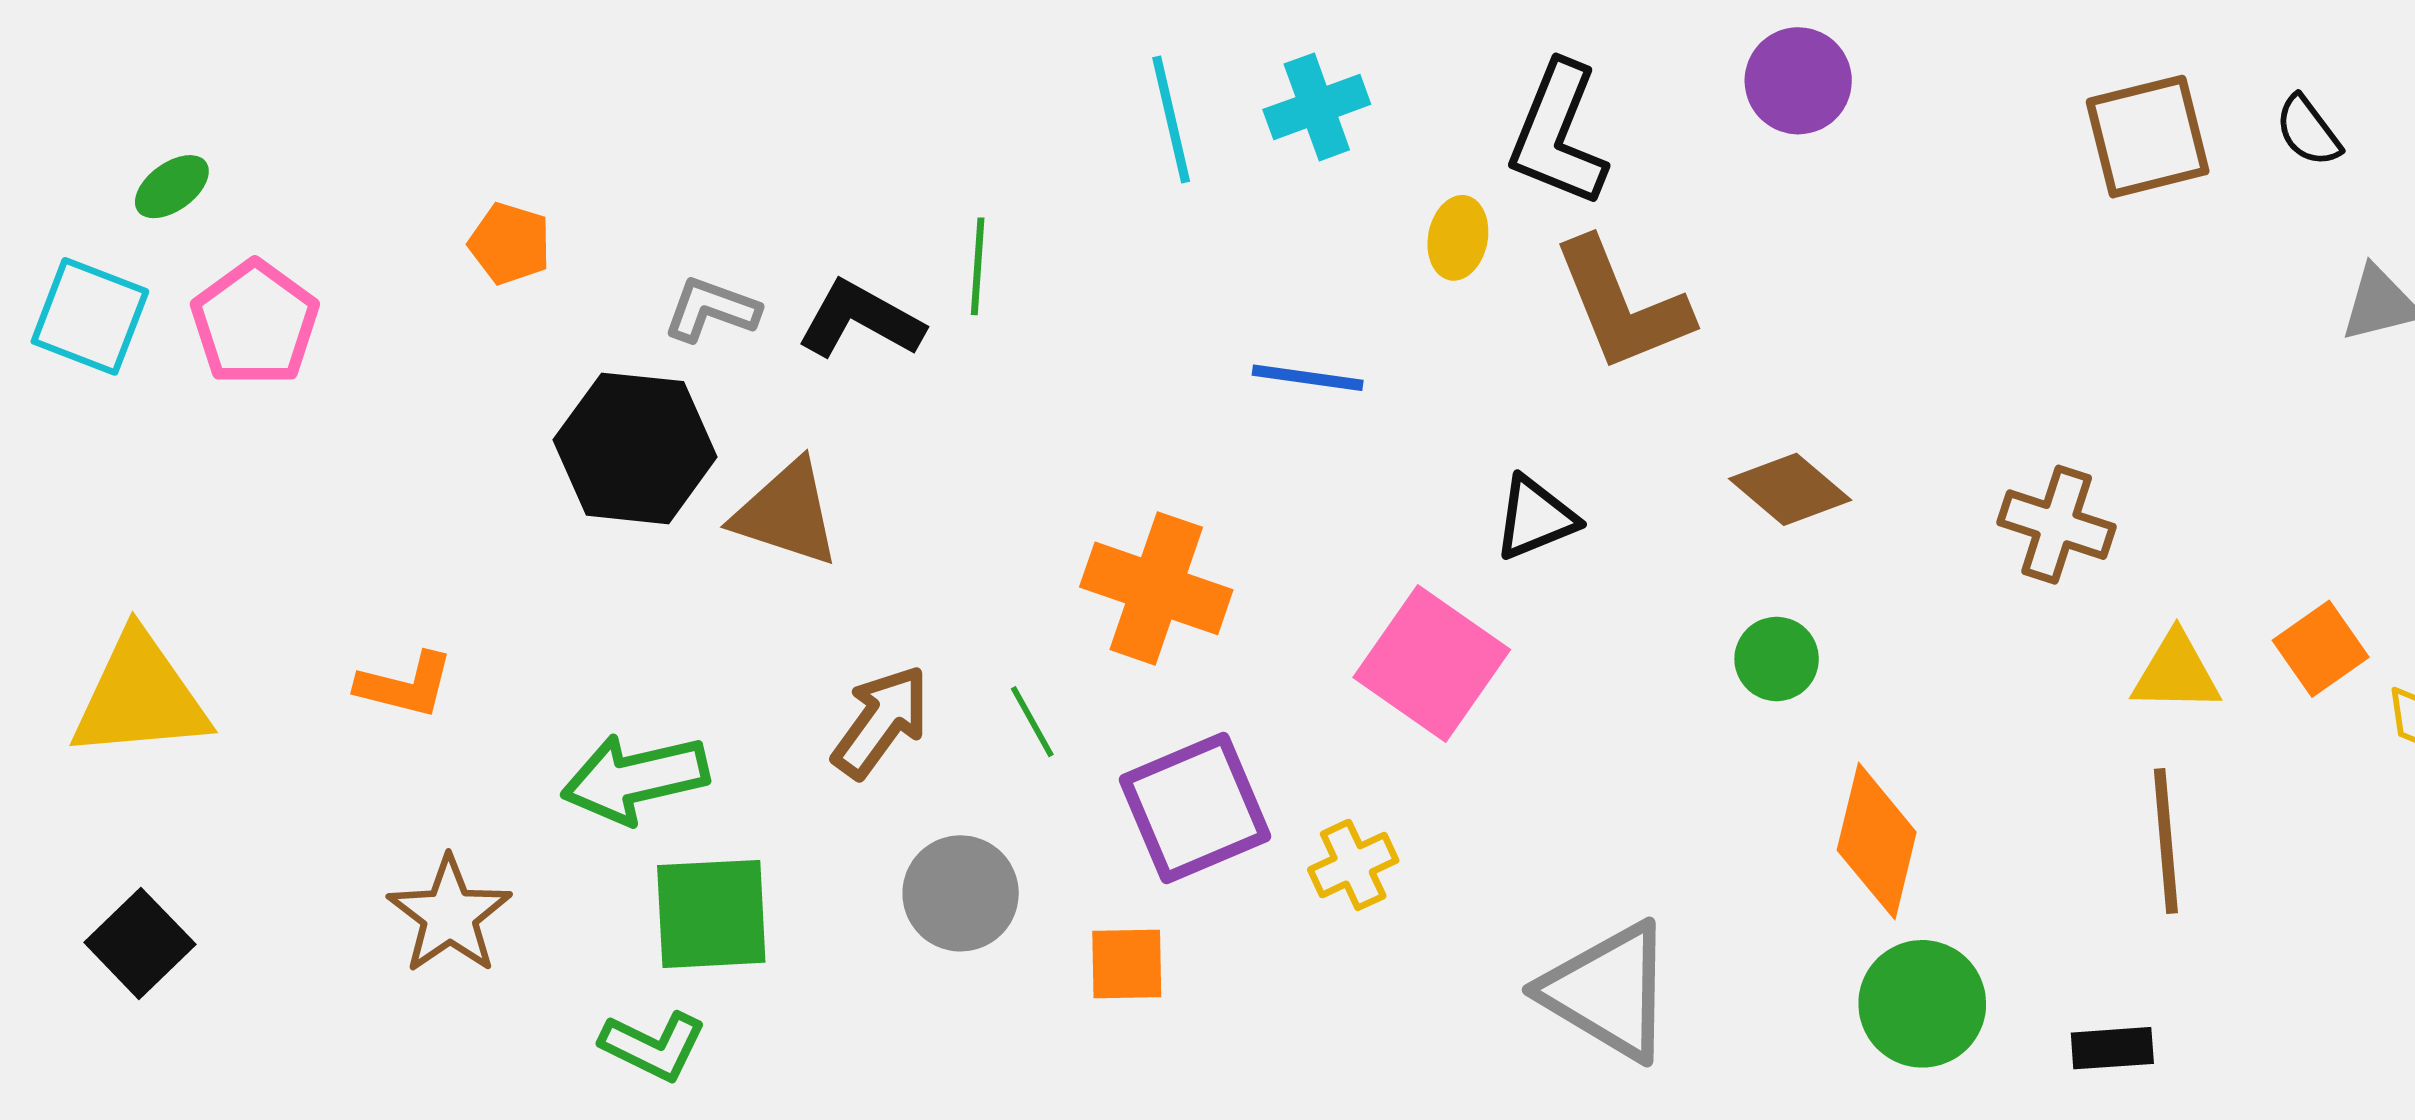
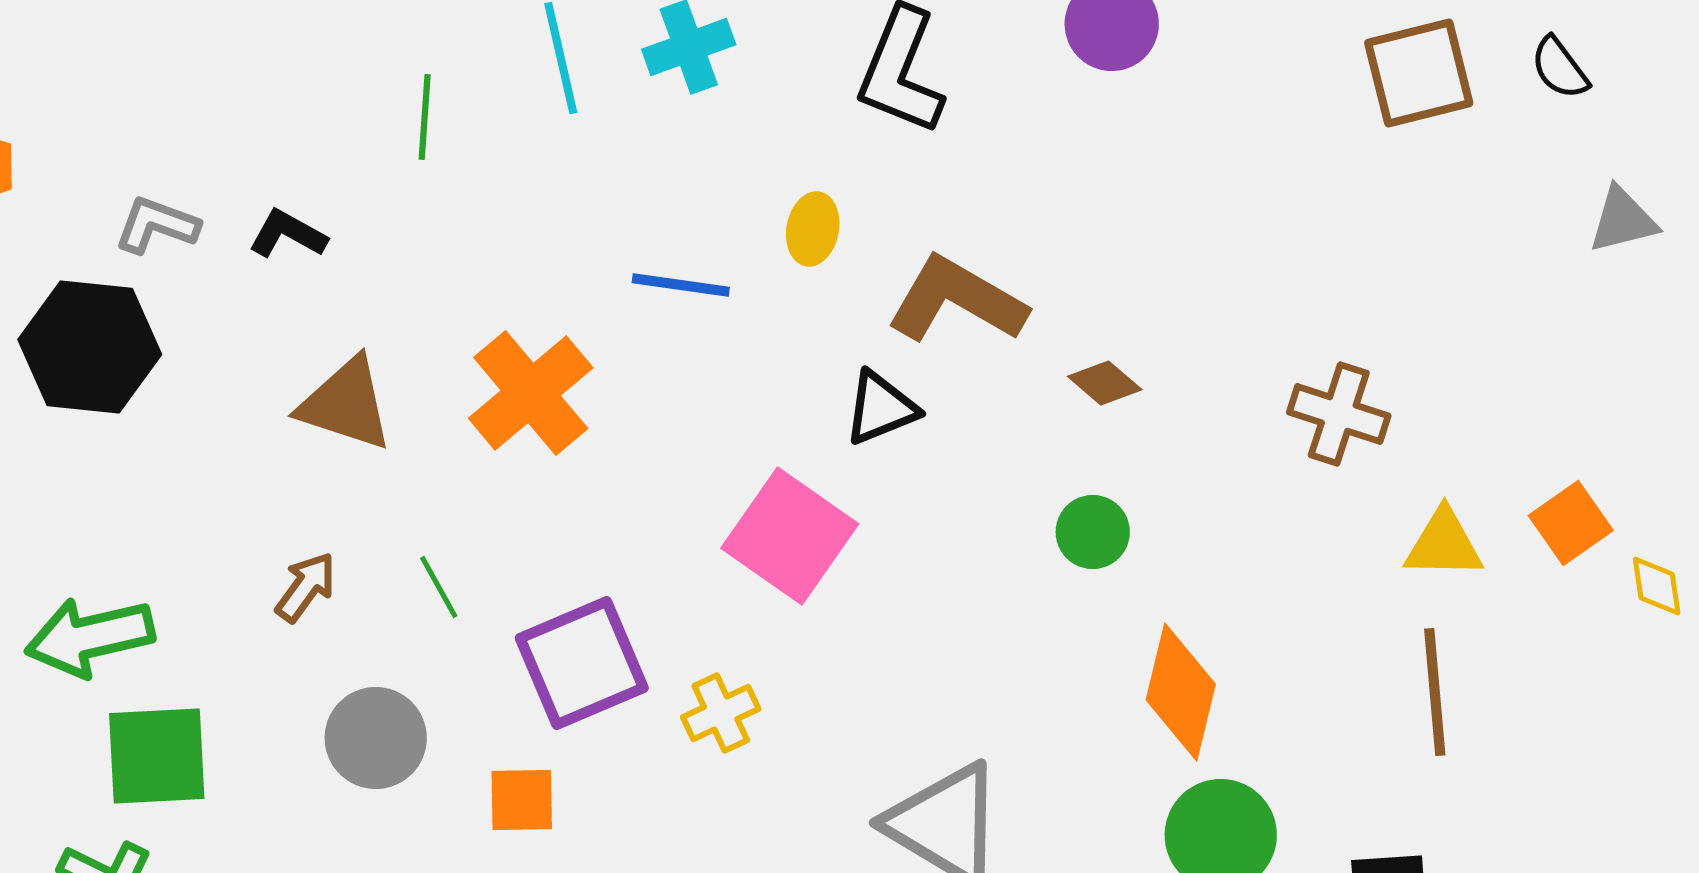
yellow ellipse: (1458, 238) -> (813, 229), moved
green line: (978, 266) -> (425, 117), moved
brown L-shape: (1622, 305) -> (957, 300), moved, turned 142
black L-shape: (860, 320) -> (288, 234), size x0.7
brown diamond: (1790, 489) -> (1105, 383), size x0.7
brown triangle: (786, 513) -> (346, 404), moved
orange cross: (1156, 588) -> (531, 393), moved, turned 31
brown arrow: (881, 722) -> (306, 587), size x0.7

